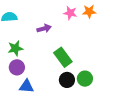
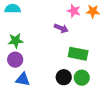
purple arrow: (44, 28) -> (61, 28), moved, turned 32
green rectangle: (63, 57) -> (78, 54), moved, turned -48

